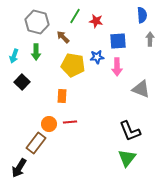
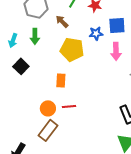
blue star: (97, 57) -> (96, 33), moved
brown rectangle: (36, 143) -> (48, 130), moved

